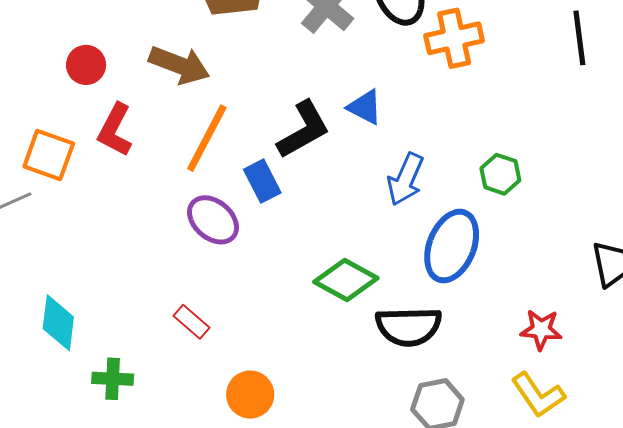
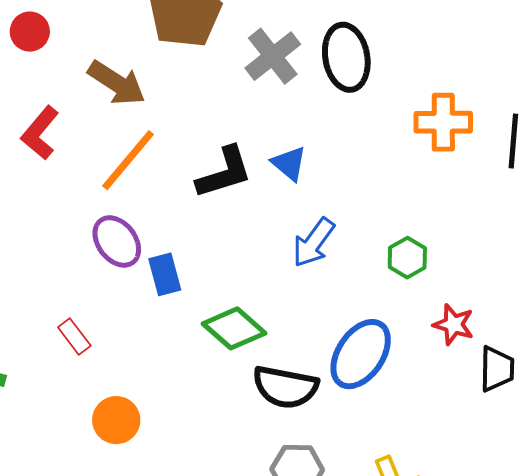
orange cross: (454, 38) -> (443, 122), moved
red circle: (86, 65) -> (30, 32), moved
blue rectangle: (262, 181) -> (165, 274), moved
blue ellipse: (452, 246) -> (361, 354), moved
red star: (541, 330) -> (454, 325), moved

